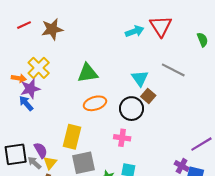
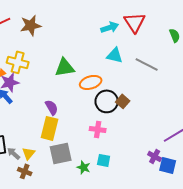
yellow cross: (39, 68) -> (18, 62), turned -30
cyan triangle: (140, 78) -> (115, 55), moved, turned -42
brown square: (148, 96) -> (123, 101), moved
orange ellipse: (95, 103) -> (91, 82), moved
purple semicircle: (41, 150) -> (52, 107), moved

